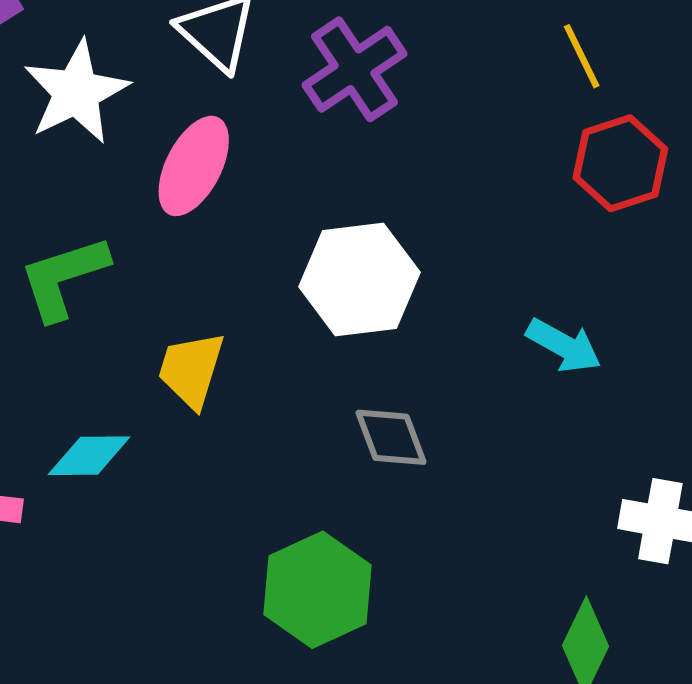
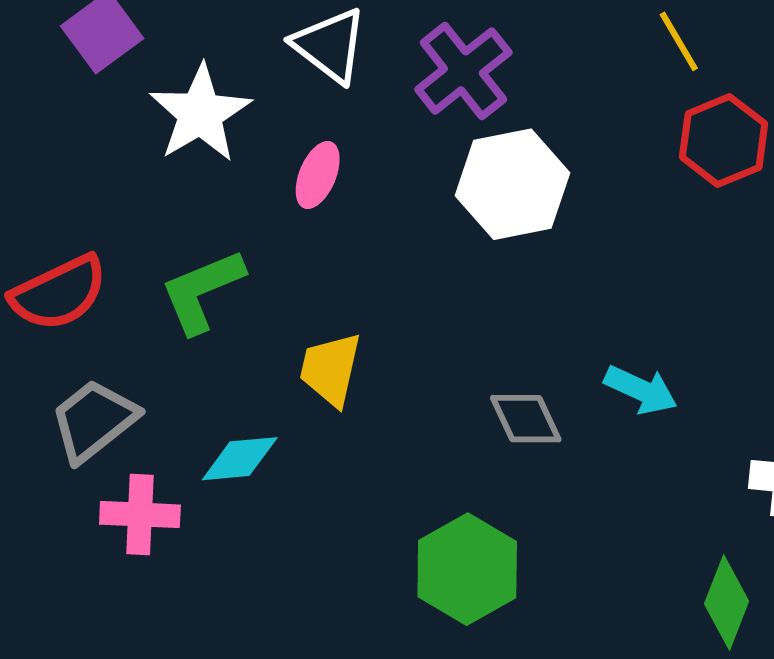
pink ellipse: (194, 166) -> (318, 175), size x0.7
white hexagon: (359, 279) -> (512, 184), moved
cyan arrow: (564, 346) -> (641, 390), moved

